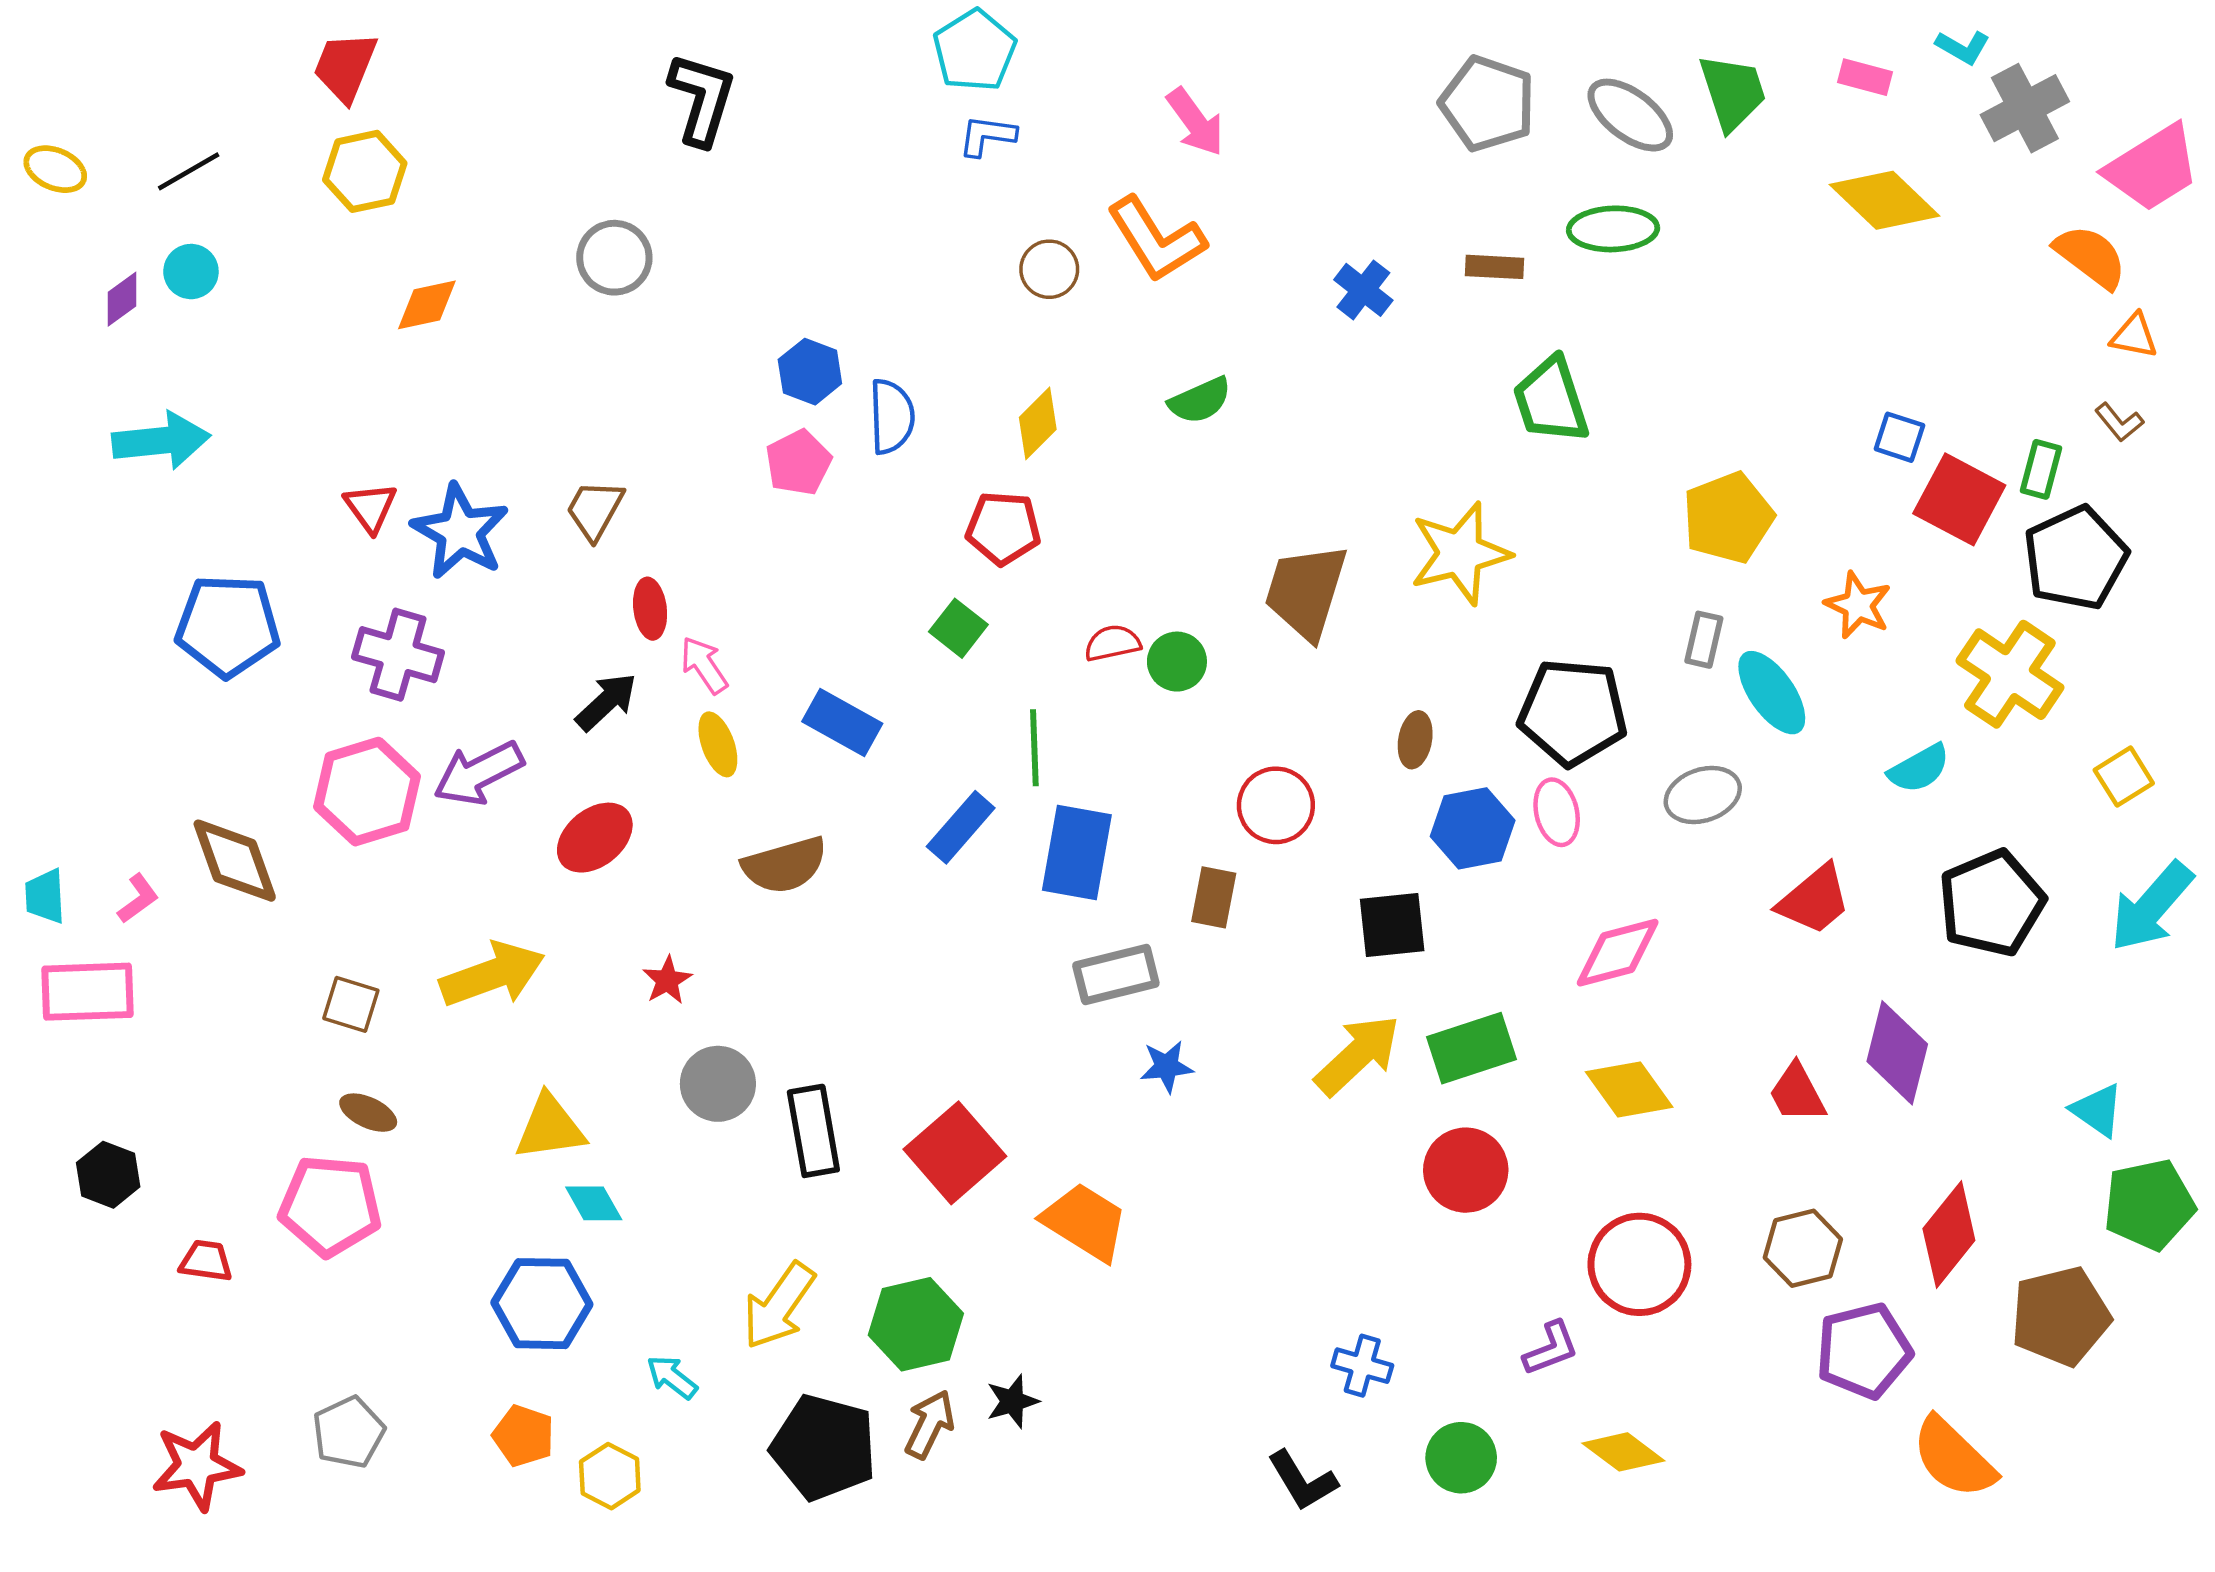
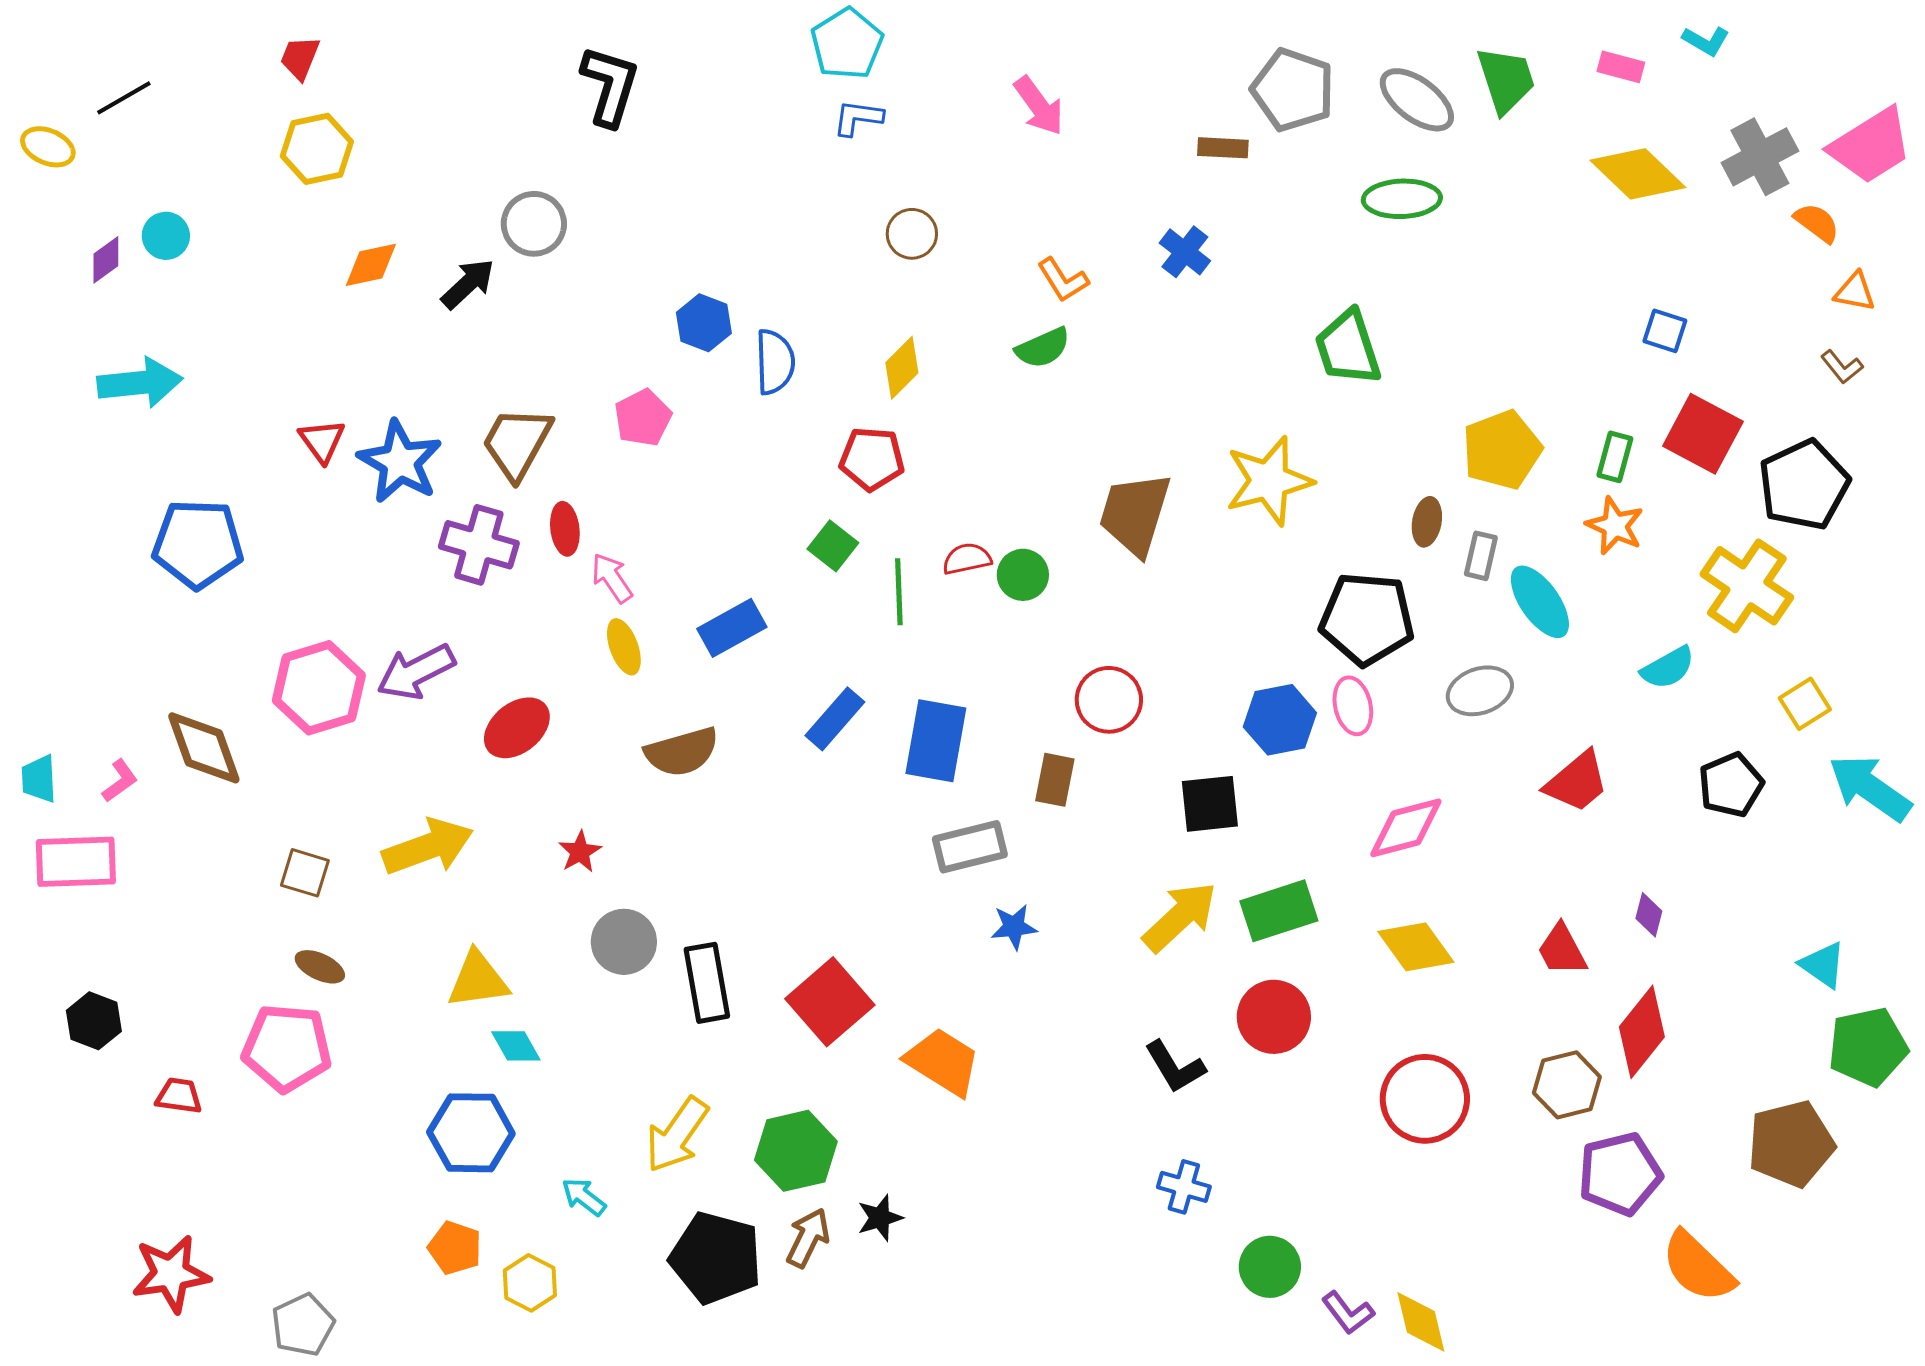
red trapezoid: (345, 67) -> (300, 58), size x0.7
gray cross: (2025, 108) -> (1760, 157), moved
black line: (189, 171) -> (124, 98), moved
orange L-shape: (1156, 239) -> (1063, 280), moved, size x0.6
orange semicircle: (2090, 257) -> (1817, 223), size x0.7
brown rectangle: (1495, 267) -> (1223, 148), moved
blue square: (1899, 437) -> (1665, 331), moved
pink pentagon: (798, 463) -> (643, 418), moved
green rectangle: (2041, 469) -> (1615, 457), moved
brown trapezoid: (595, 510) -> (517, 443), size x1.4
purple cross: (398, 655) -> (479, 545), moved
black arrow: (606, 702) -> (468, 284), moved
blue rectangle: (842, 723) -> (732, 628), turned -58
brown ellipse: (1415, 740) -> (1427, 522), moved
green line: (1034, 748) -> (899, 592), moved
yellow square: (2124, 777) -> (1805, 704), moved
black pentagon: (1992, 903) -> (1731, 785), size x0.7
cyan arrow: (2151, 907) -> (1870, 788), turned 84
purple diamond: (1897, 1053) -> (1649, 915), size x0.5
red diamond: (1949, 1234) -> (1642, 1032), moved
purple L-shape: (1551, 1348) -> (1348, 1313), moved, turned 74
gray pentagon: (349, 1432) -> (303, 1325), moved
yellow diamond: (1623, 1452) -> (1421, 1322), moved, turned 40
black L-shape: (1302, 1481) -> (1175, 1067), moved

